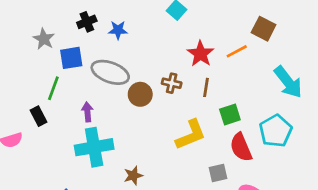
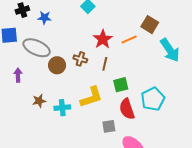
cyan arrow: (288, 82) -> (170, 50), moved
cyan cross: (94, 147) -> (62, 108), moved, size x0.6
brown star: (133, 175) -> (39, 101), moved

